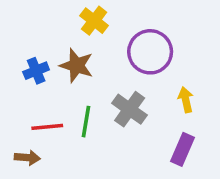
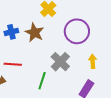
green line: (86, 122) -> (42, 81), moved

